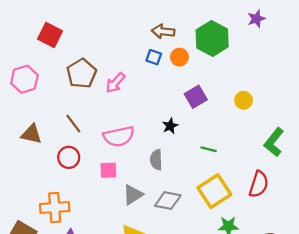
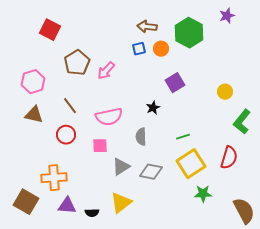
blue square: (154, 57) -> (139, 49), turned -32
pink hexagon: (24, 79) -> (33, 82), moved
yellow circle: (244, 100) -> (225, 92), moved
green line: (209, 149) -> (183, 137), moved, turned -32

